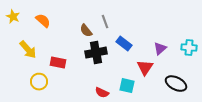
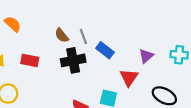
gray line: (105, 22) -> (83, 37), moved
red rectangle: (58, 63) -> (30, 60), moved

